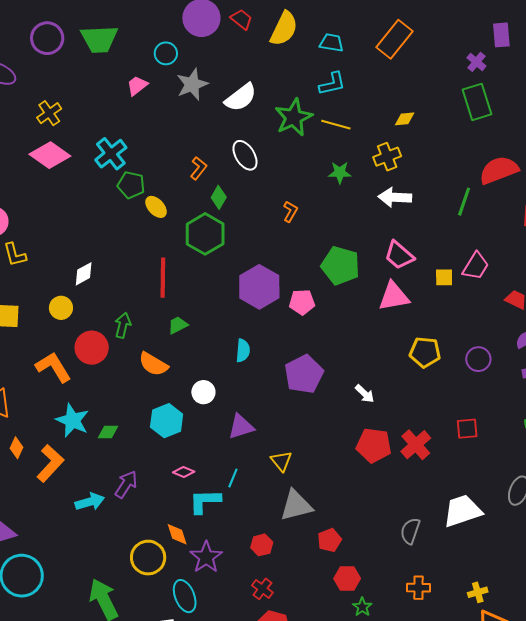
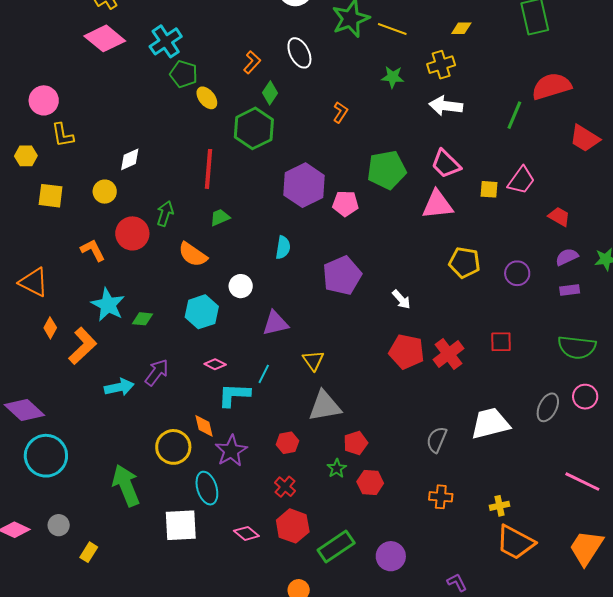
green pentagon: (341, 266) -> (387, 170), turned -30
orange L-shape: (53, 367) -> (93, 250), size x0.7
green star: (362, 607) -> (337, 468), moved

